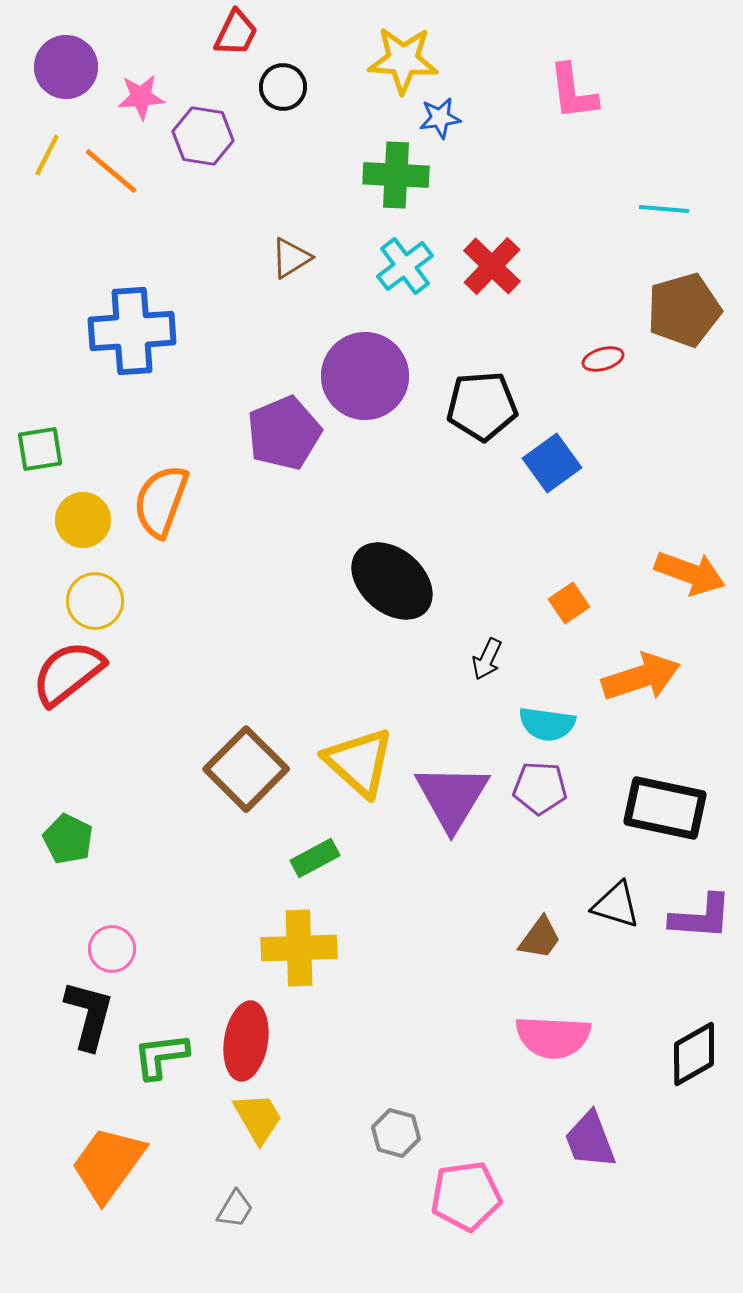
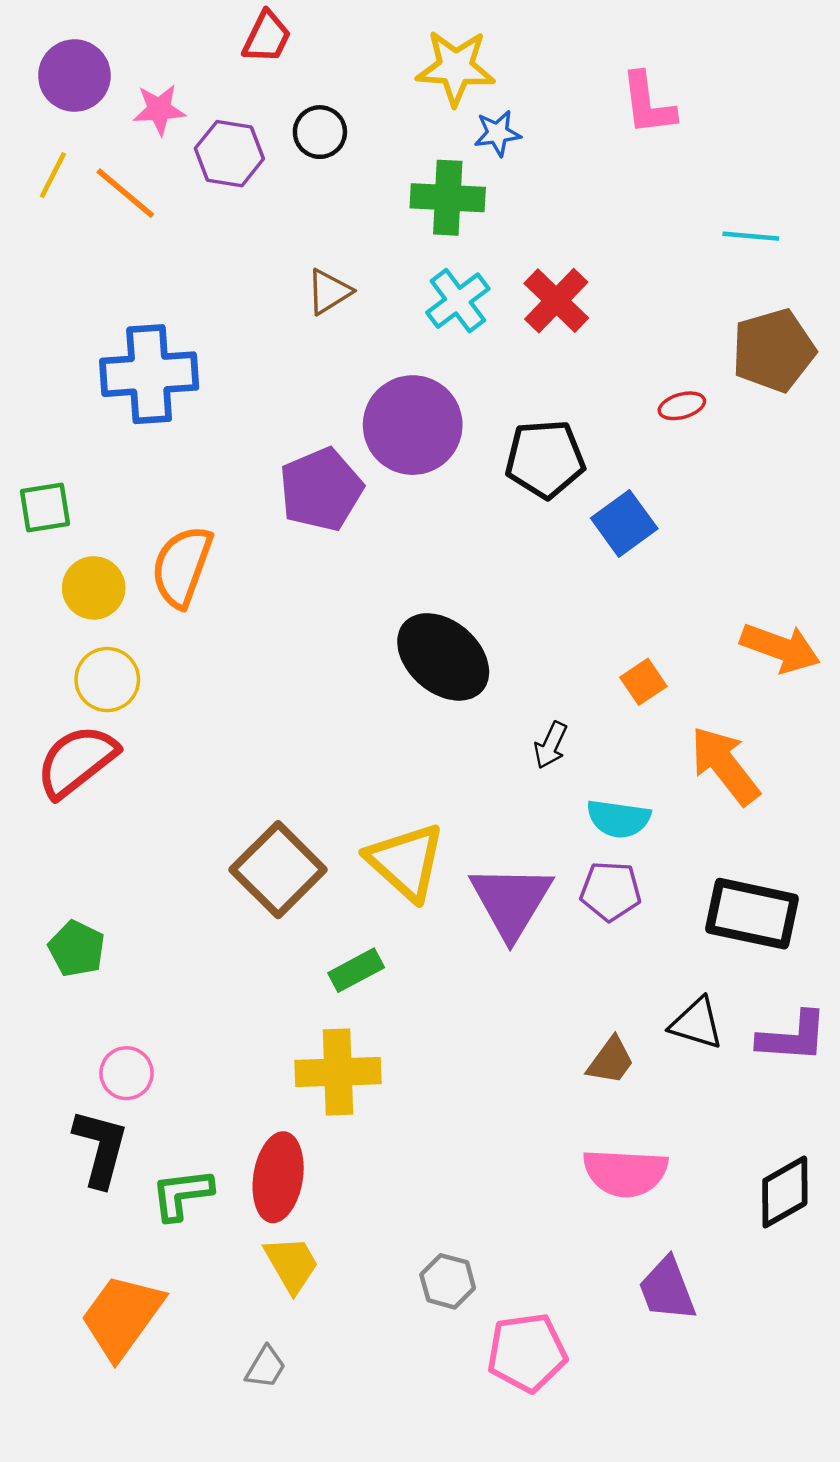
black circle: (283, 87) -> (320, 132), moved
orange arrow: (641, 677) -> (725, 765), turned -110

